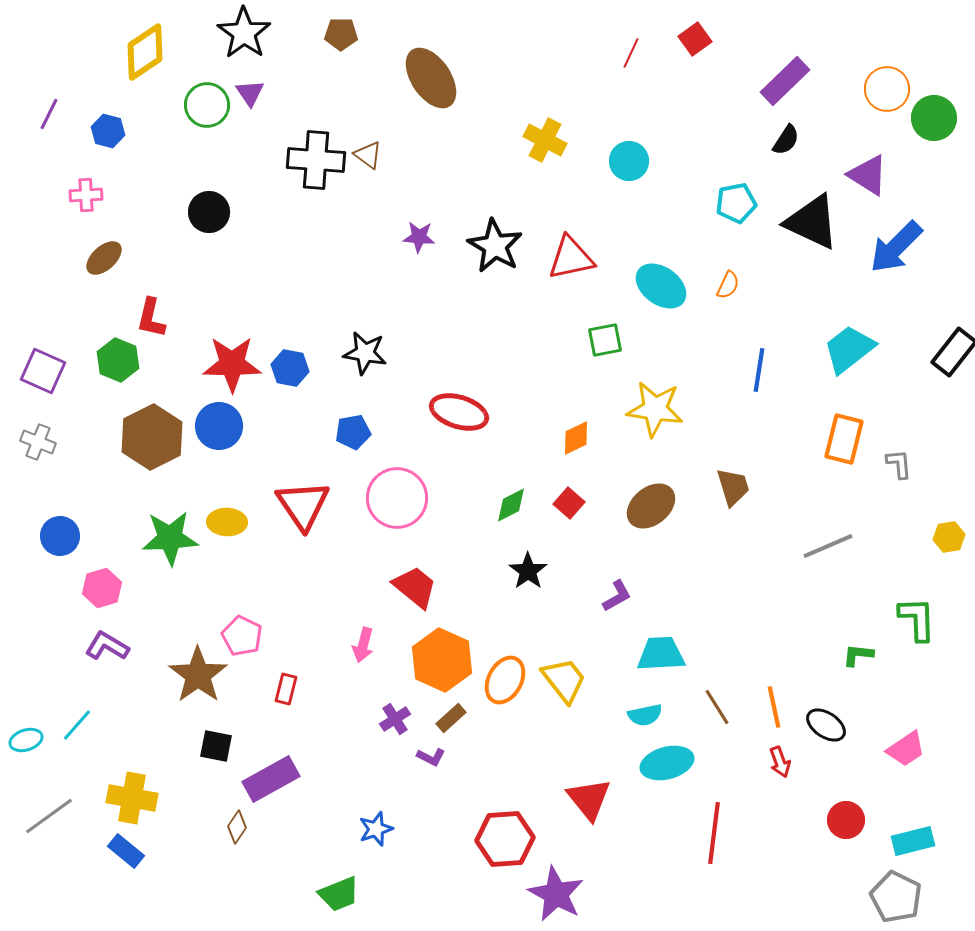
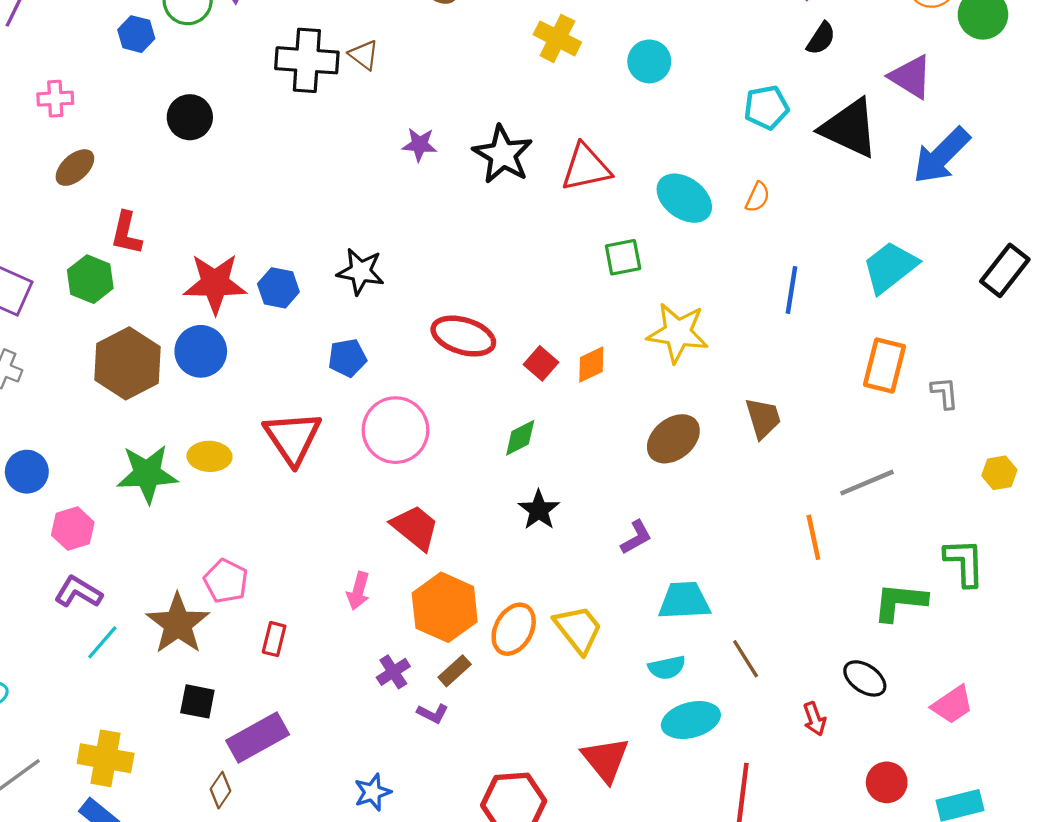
blue hexagon: (108, 131) -> (136, 34), moved
red square: (569, 503) -> (541, 363), moved
green L-shape: (858, 655) -> (900, 602), size x1.6
orange line: (774, 707) -> (813, 537), moved
cyan line: (77, 725) -> (102, 642), moved

